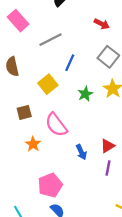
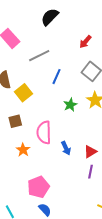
red arrow: (102, 24) -> (85, 42), turned 104
yellow square: (48, 84) -> (23, 93), moved
pink semicircle: (56, 125) -> (44, 132), turned 35
blue arrow: (81, 152) -> (66, 148), moved

